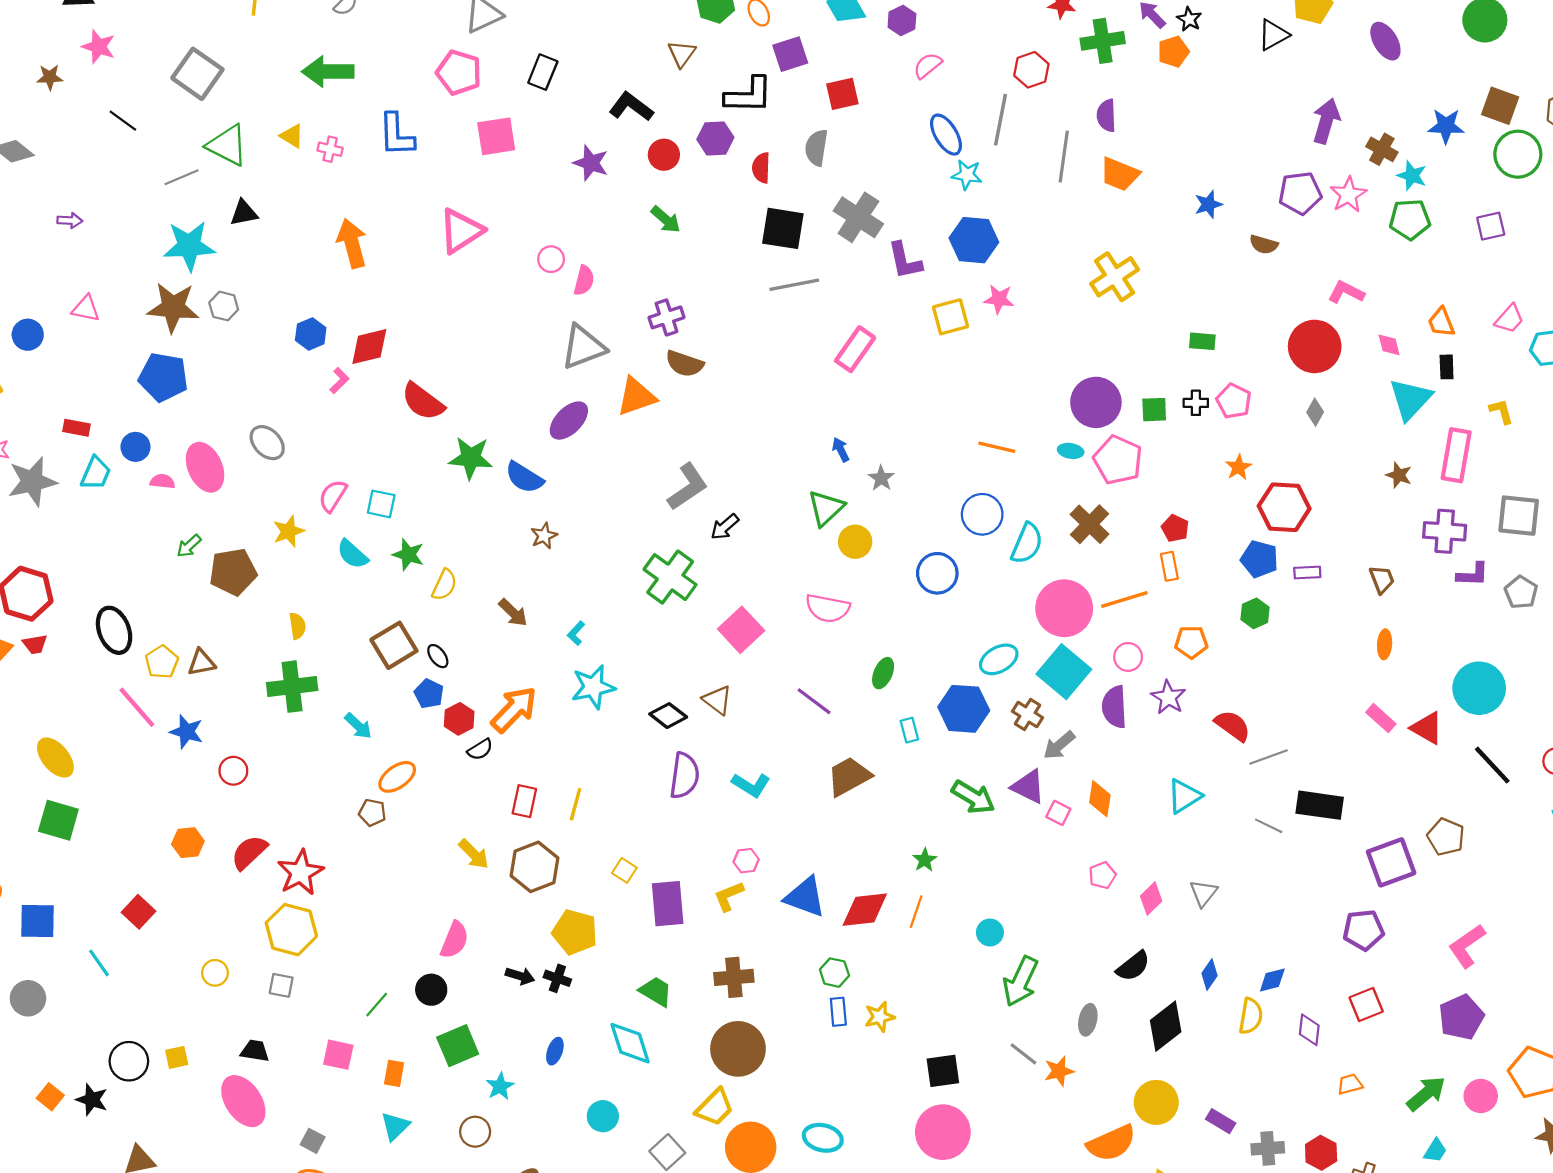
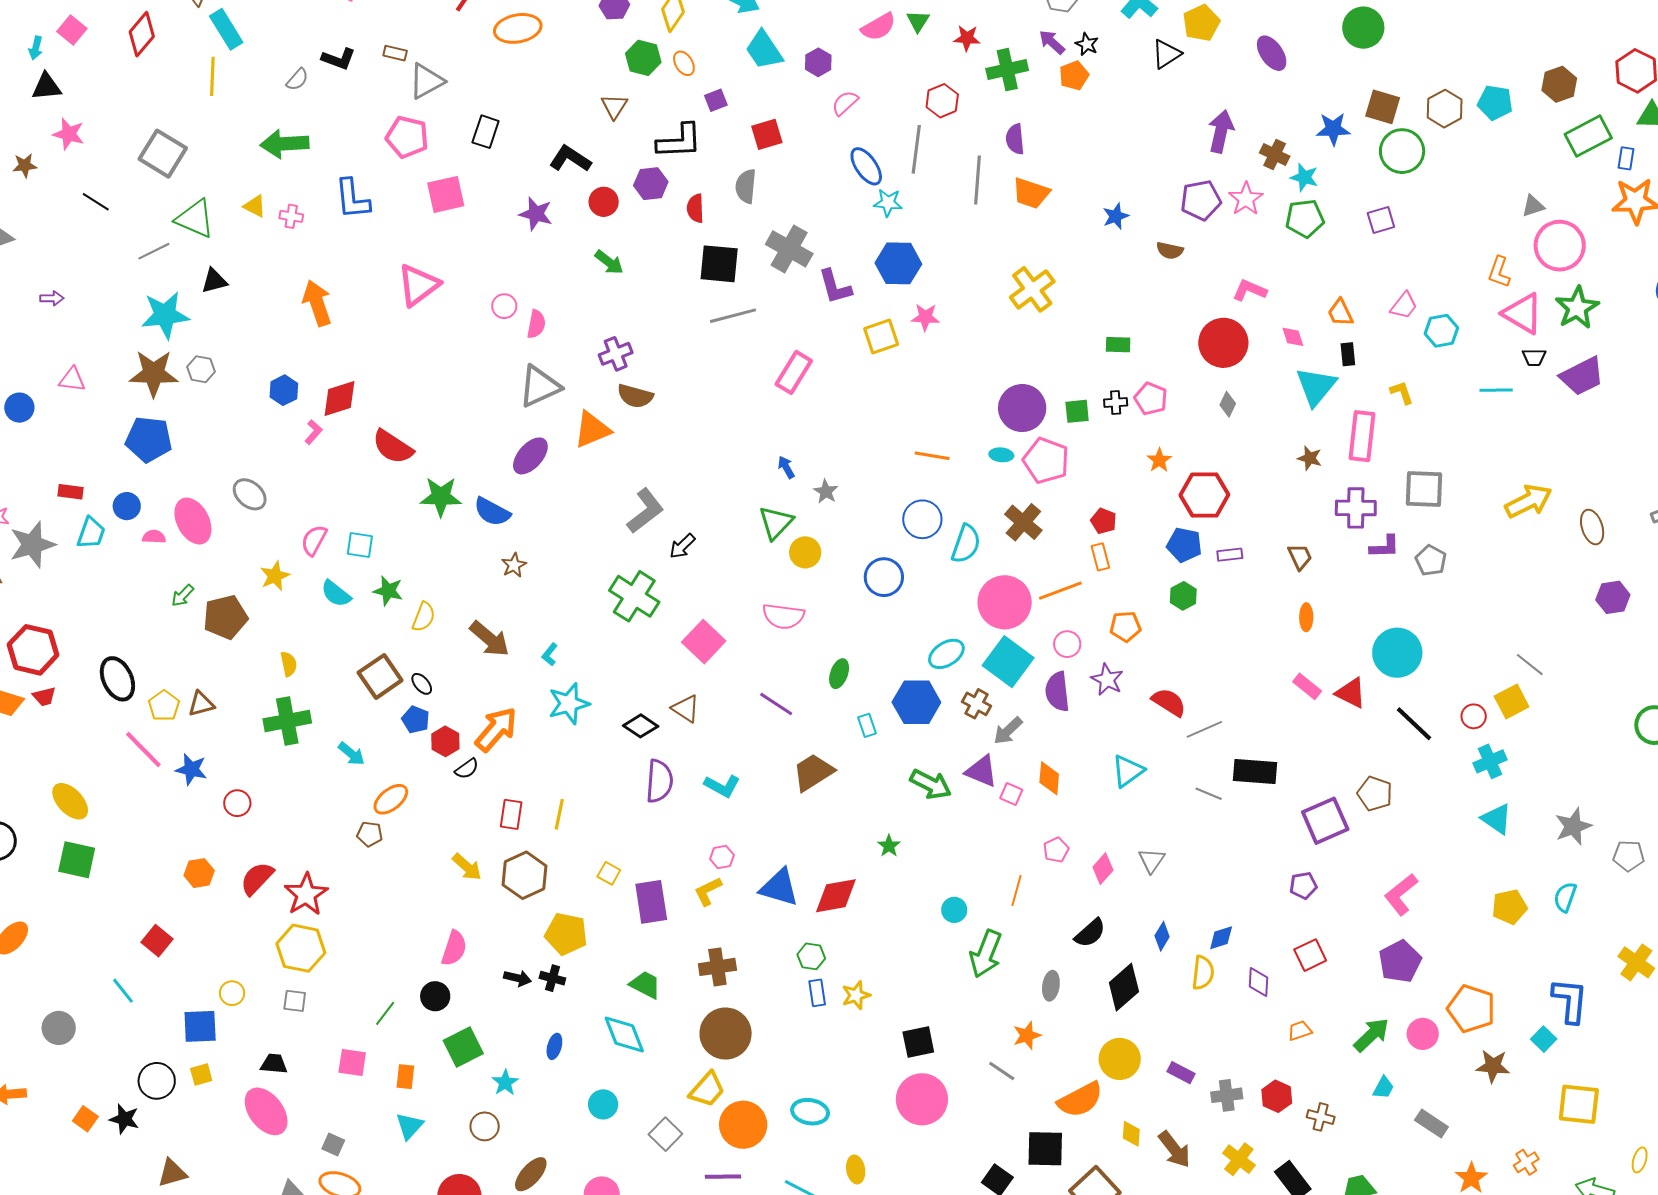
purple square: (790, 54) -> (716, 100), size x0.7
brown arrow: (513, 613) -> (490, 639), size x1.4
orange line: (916, 912) -> (1017, 891), moved
blue square: (37, 921) -> (200, 1026), moved
purple pentagon: (1363, 930) -> (1303, 886), size x0.7
gray line: (1023, 1054) -> (1002, 1071), moved

